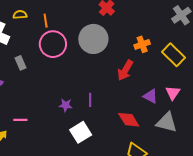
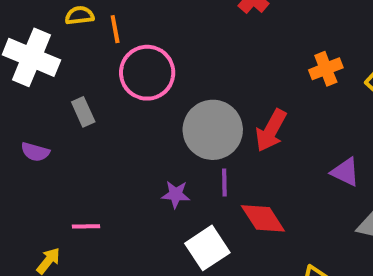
orange line: (46, 21) -> (115, 29), moved
gray circle: (93, 39) -> (213, 130), moved
red arrow: (125, 70) -> (271, 130), moved
red diamond: (129, 120) -> (263, 218), moved

